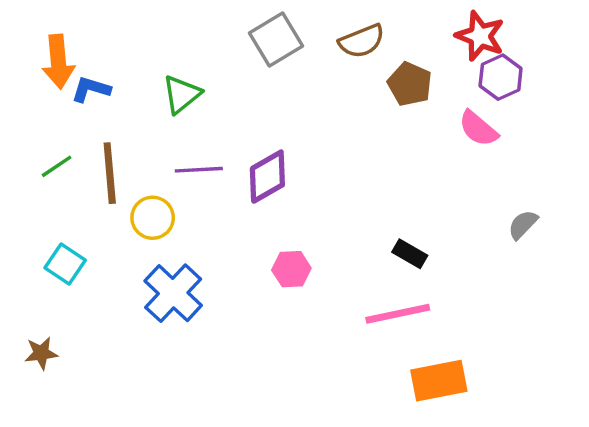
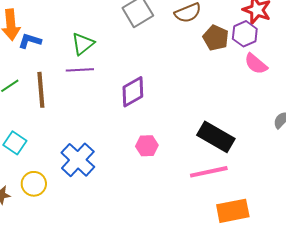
purple hexagon: (501, 77) -> (245, 34), moved
purple line: (199, 170) -> (80, 70), moved
yellow circle: (153, 218) -> (34, 184), moved
black rectangle: (410, 254) -> (216, 137), size x1.8

